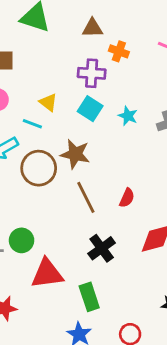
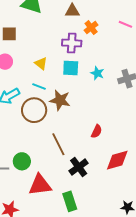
orange cross: (119, 51) -> (91, 28), turned 32
cyan square: (90, 109) -> (71, 68), turned -30
cyan line: (32, 124) -> (39, 86), moved
brown line: (86, 197) -> (58, 144), moved

